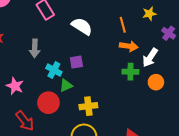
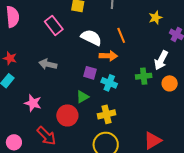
orange line: (123, 25) -> (121, 35), moved
orange arrow: (129, 46) -> (108, 56), moved
gray arrow: (35, 48) -> (48, 64), turned 108
purple square: (76, 62) -> (90, 73), turned 32
cyan cross: (54, 70) -> (109, 83), moved

